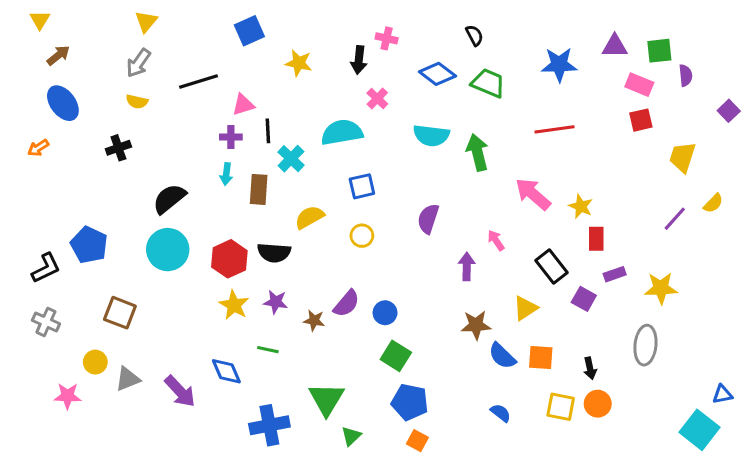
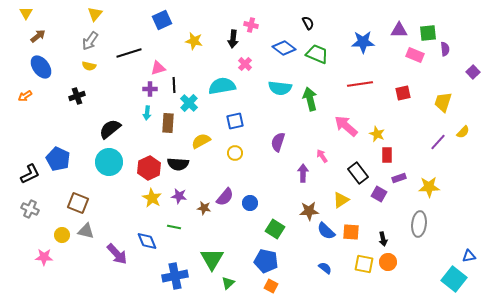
red square: (641, 120) -> (403, 93), moved
green square: (396, 356) -> (275, 229), moved
gray triangle: (128, 379) -> (86, 231), moved, turned 36

